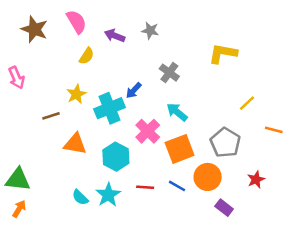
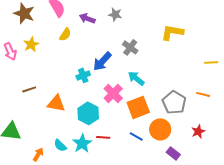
blue arrow: (134, 90) -> (102, 61), size x1.5
yellow star: (76, 94) -> (31, 44), moved
yellow line: (247, 103) -> (211, 62), moved, turned 40
cyan cross: (110, 108) -> (83, 75), size x0.6
brown line: (51, 116) -> (29, 89), moved
orange line: (274, 130) -> (203, 94), moved
red line: (145, 187) -> (103, 137), moved
orange arrow: (19, 209) -> (38, 154), moved

